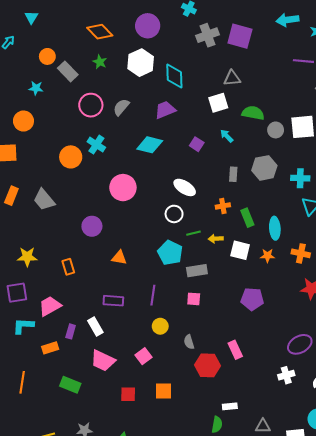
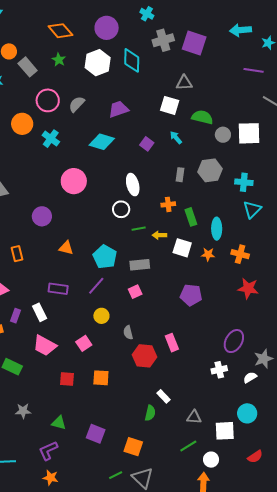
cyan diamond: (174, 76) -> (132, 60), moved
white square: (218, 103) -> (170, 105), turned 30
orange circle: (71, 157) -> (22, 124), moved
white ellipse: (185, 187) -> (133, 185), turned 40
cyan pentagon: (170, 253) -> (105, 257), moved
purple line: (153, 295) -> (96, 286), turned 30
pink square: (194, 299) -> (135, 292), turned -32
purple ellipse: (300, 344) -> (234, 341), turned -35
white rectangle: (230, 406) -> (164, 396), turned 48

